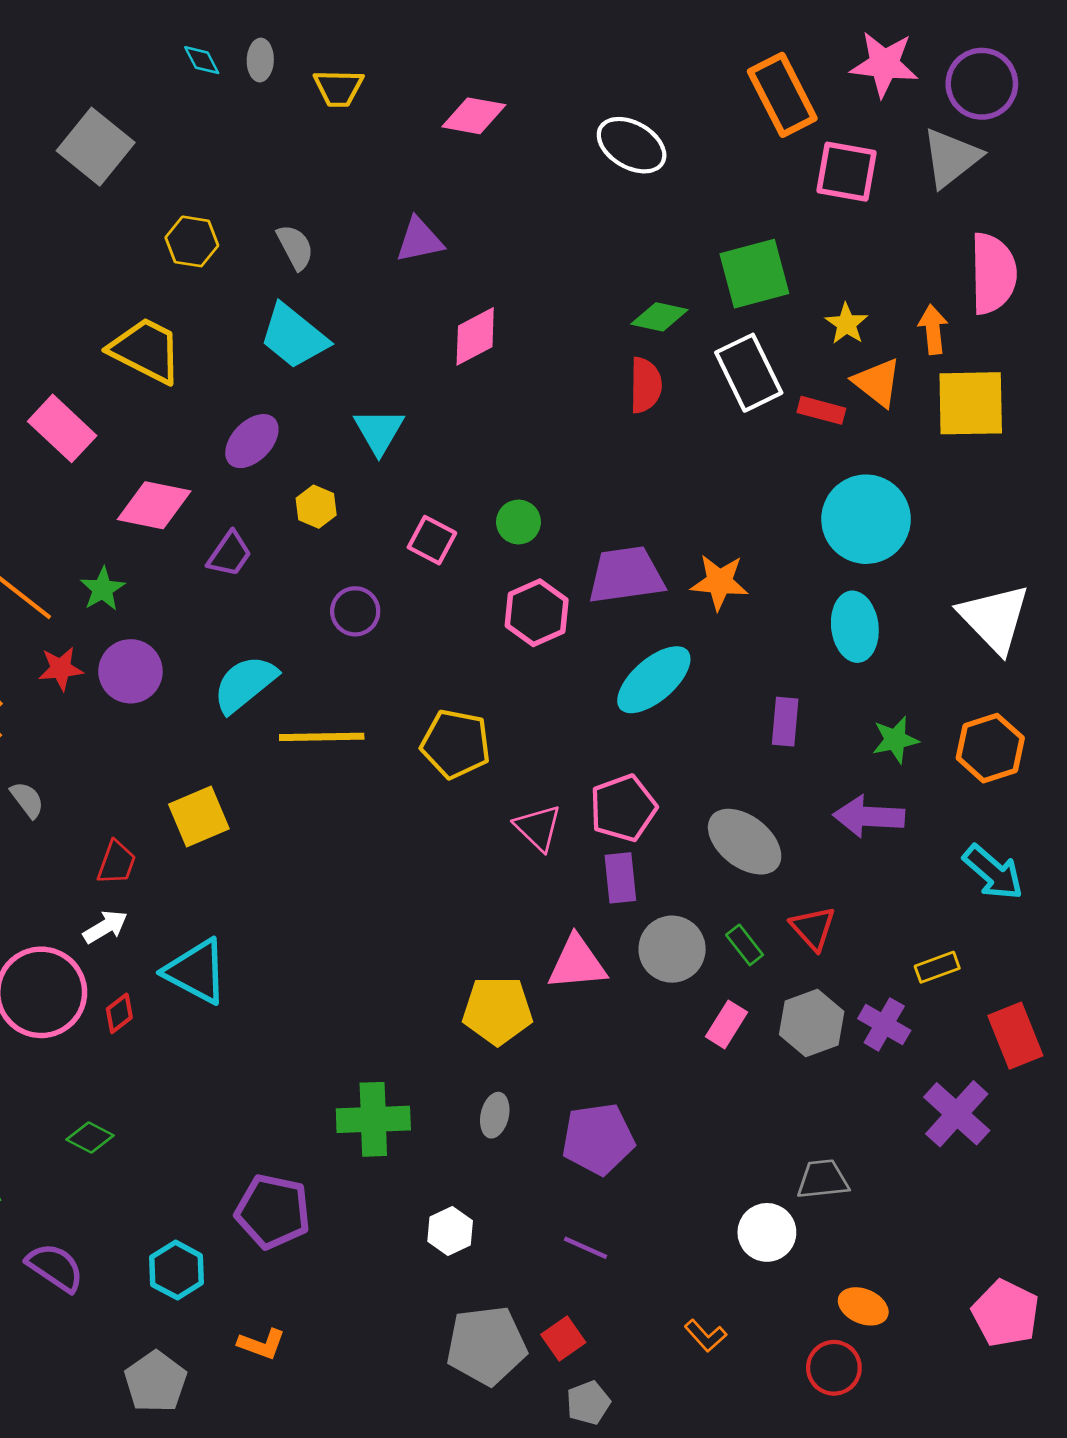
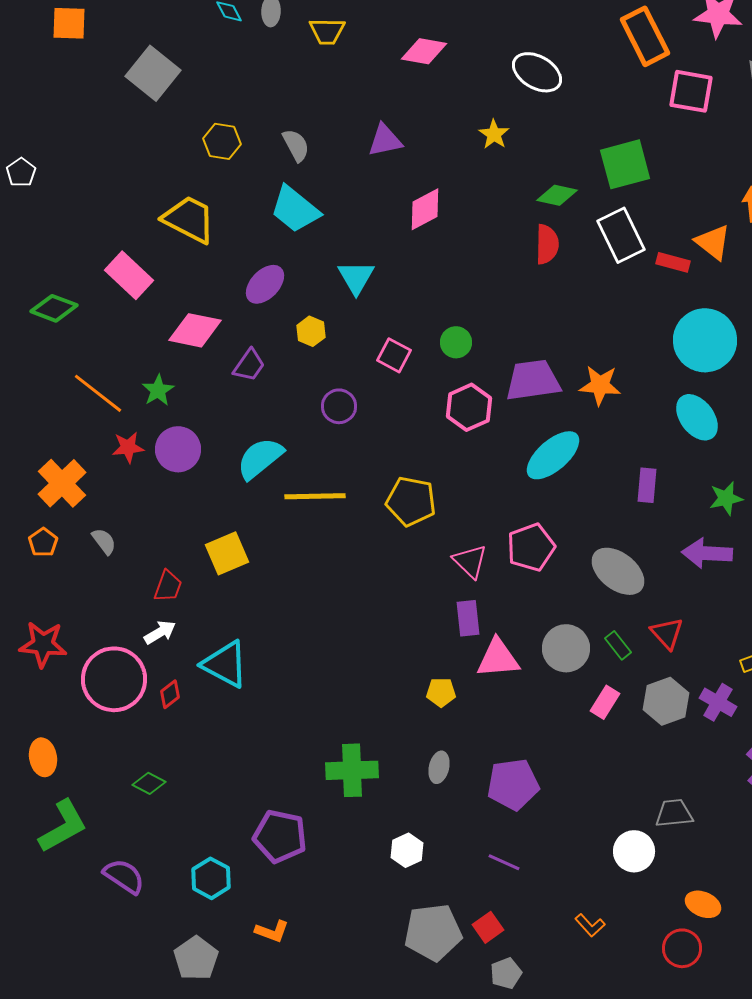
yellow star: (846, 324) -> (494, 134), moved
cyan ellipse: (855, 627) -> (697, 417), turned -30
purple rectangle: (620, 878) -> (468, 618), moved
yellow pentagon: (498, 1010) -> (441, 692), size x0.6

